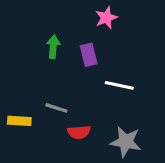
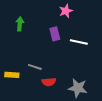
green arrow: (53, 47) -> (20, 24), moved
white line: (119, 85) -> (79, 42), moved

